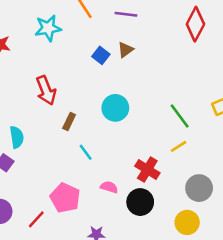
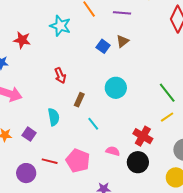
cyan star: (48, 28) -> (60, 26), turned 30
red arrow: (46, 90) -> (60, 75), size x0.7
cyan semicircle: (17, 137) -> (54, 117), moved
red line: (36, 219) -> (50, 161), moved, turned 63

